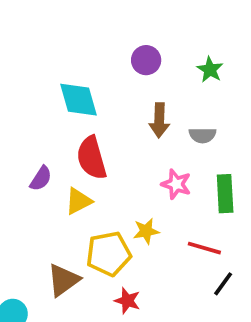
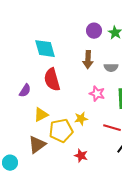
purple circle: (146, 60) -> (94, 31), moved
yellow triangle: (78, 201) -> (41, 115), moved
red star: (127, 301) -> (81, 156), moved

